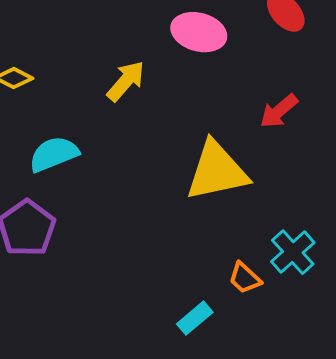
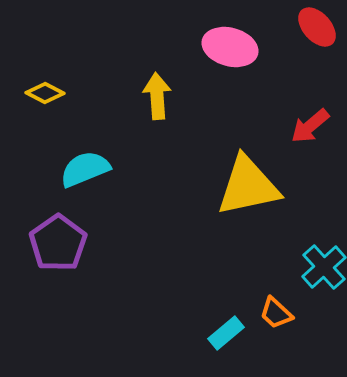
yellow arrow: (126, 81) -> (157, 96), turned -45
orange trapezoid: (245, 278) -> (276, 313), moved

